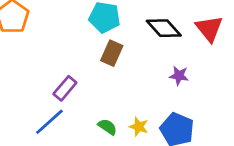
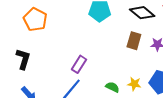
brown rectangle: (112, 53) -> (134, 41), moved

